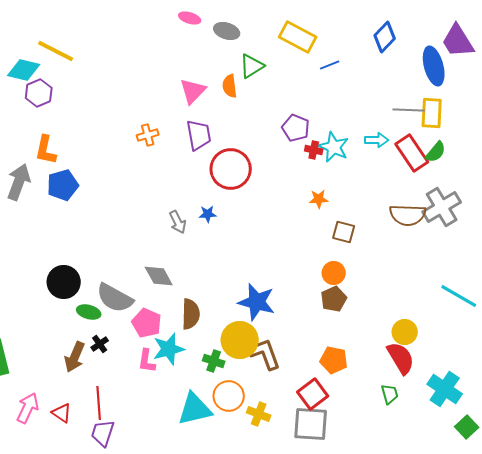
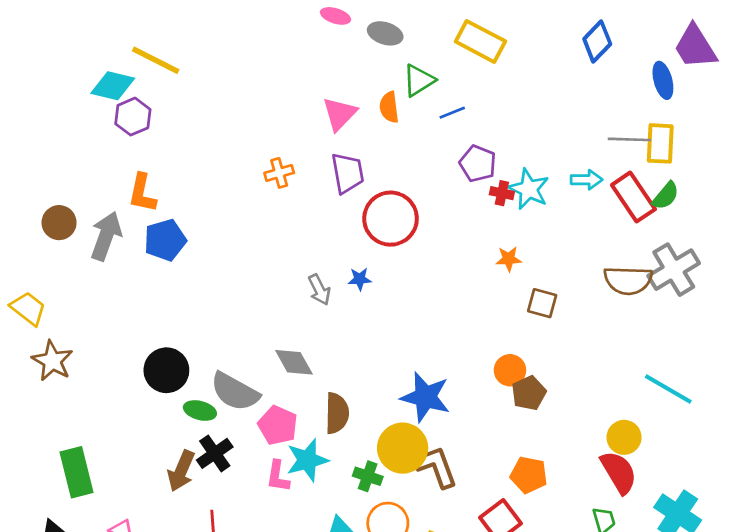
blue line: (330, 65) -> (452, 113), moved
blue ellipse: (434, 66) -> (663, 80), size x0.7
orange circle: (334, 273) -> (510, 370), moved
cyan line: (459, 296) -> (668, 389), moved
black cross: (100, 344) -> (215, 453), size x1.5

